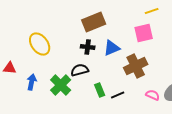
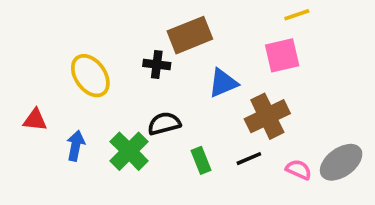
black cross: (88, 47) -> (157, 65), moved
black line: (118, 95) -> (249, 159), moved

